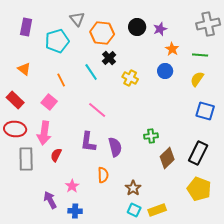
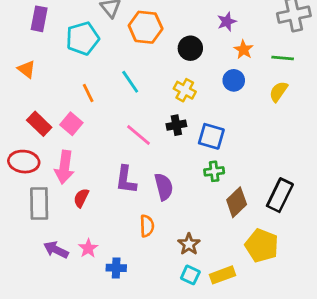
black circle: (137, 27) -> (190, 48), moved
black cross: (109, 58) -> (176, 125), moved, turned 32
orange triangle: (24, 69) -> (27, 69), moved
red rectangle: (15, 100) -> (39, 124), moved
blue square: (205, 111) -> (211, 136), moved
pink star: (72, 186) -> (88, 248), moved
yellow pentagon: (199, 189) -> (262, 246), moved
purple arrow: (50, 200) -> (56, 250), moved, turned -36
blue cross: (75, 211) -> (116, 268), moved

